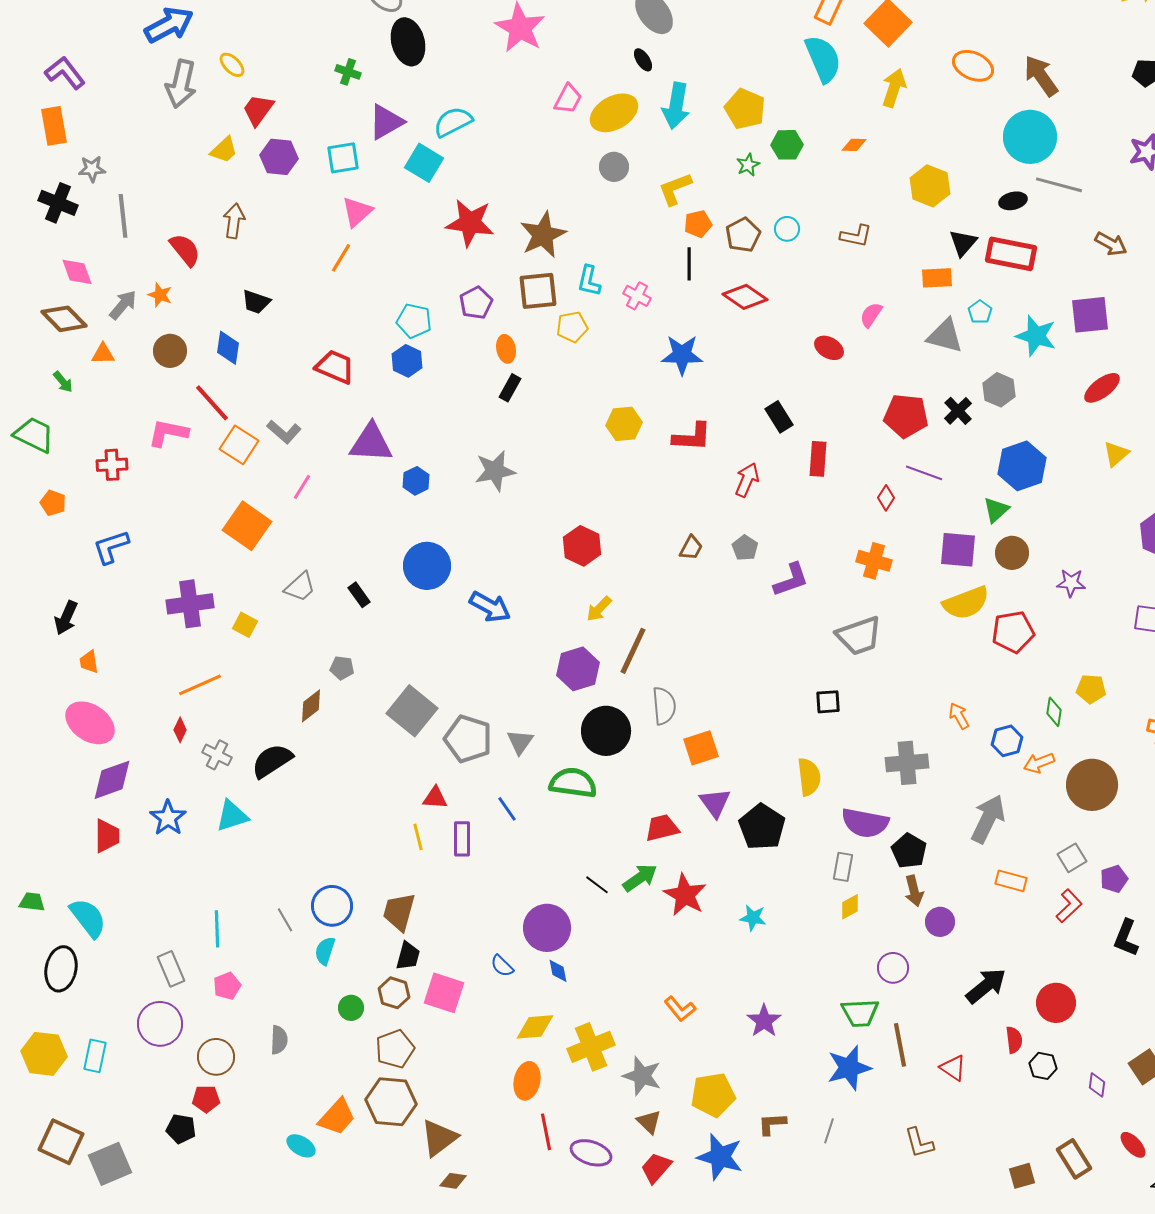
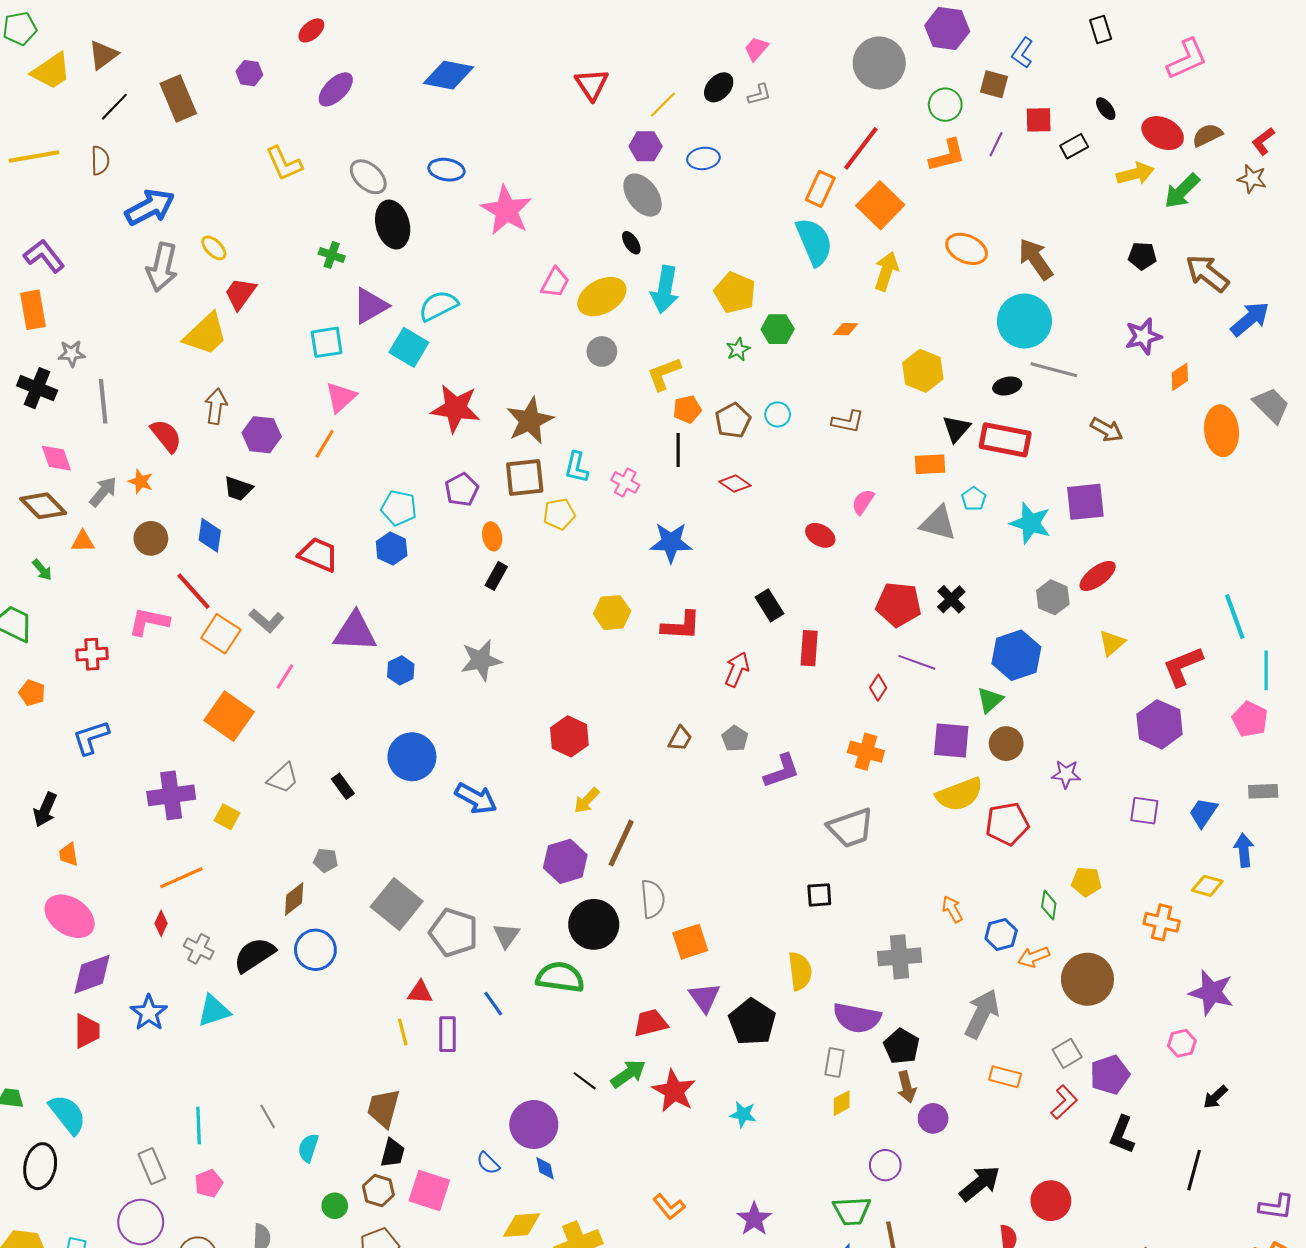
yellow trapezoid: (224, 150) -> (206, 334), size x1.6
purple hexagon: (279, 157) -> (262, 435), moved
red diamond: (745, 297) -> (735, 484), size x0.7
gray hexagon: (999, 390) -> (1053, 597), moved
purple pentagon: (1114, 879) -> (1110, 1075), size x1.4
blue circle: (332, 906) -> (315, 950), moved

